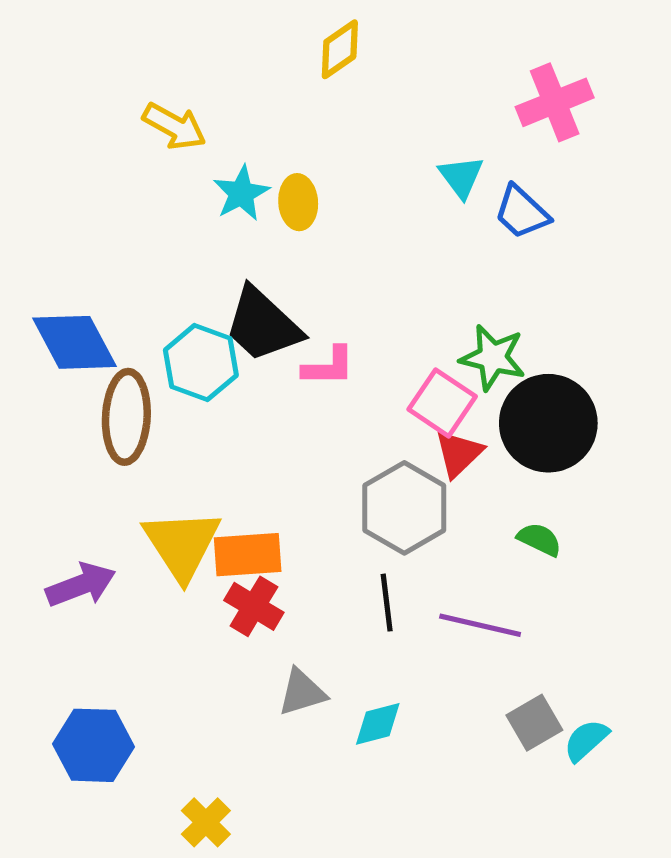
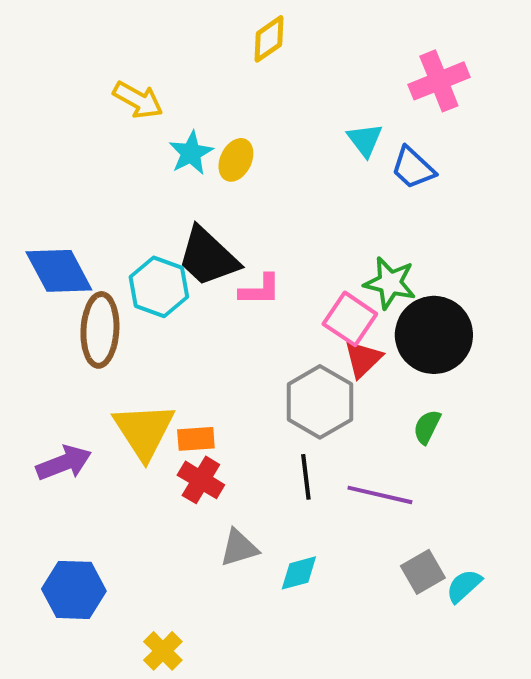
yellow ellipse: (298, 202) -> (236, 160), turned 30
green semicircle: (539, 539) -> (427, 427), turned -90
orange rectangle: (248, 555) -> (196, 439), size x0.7

